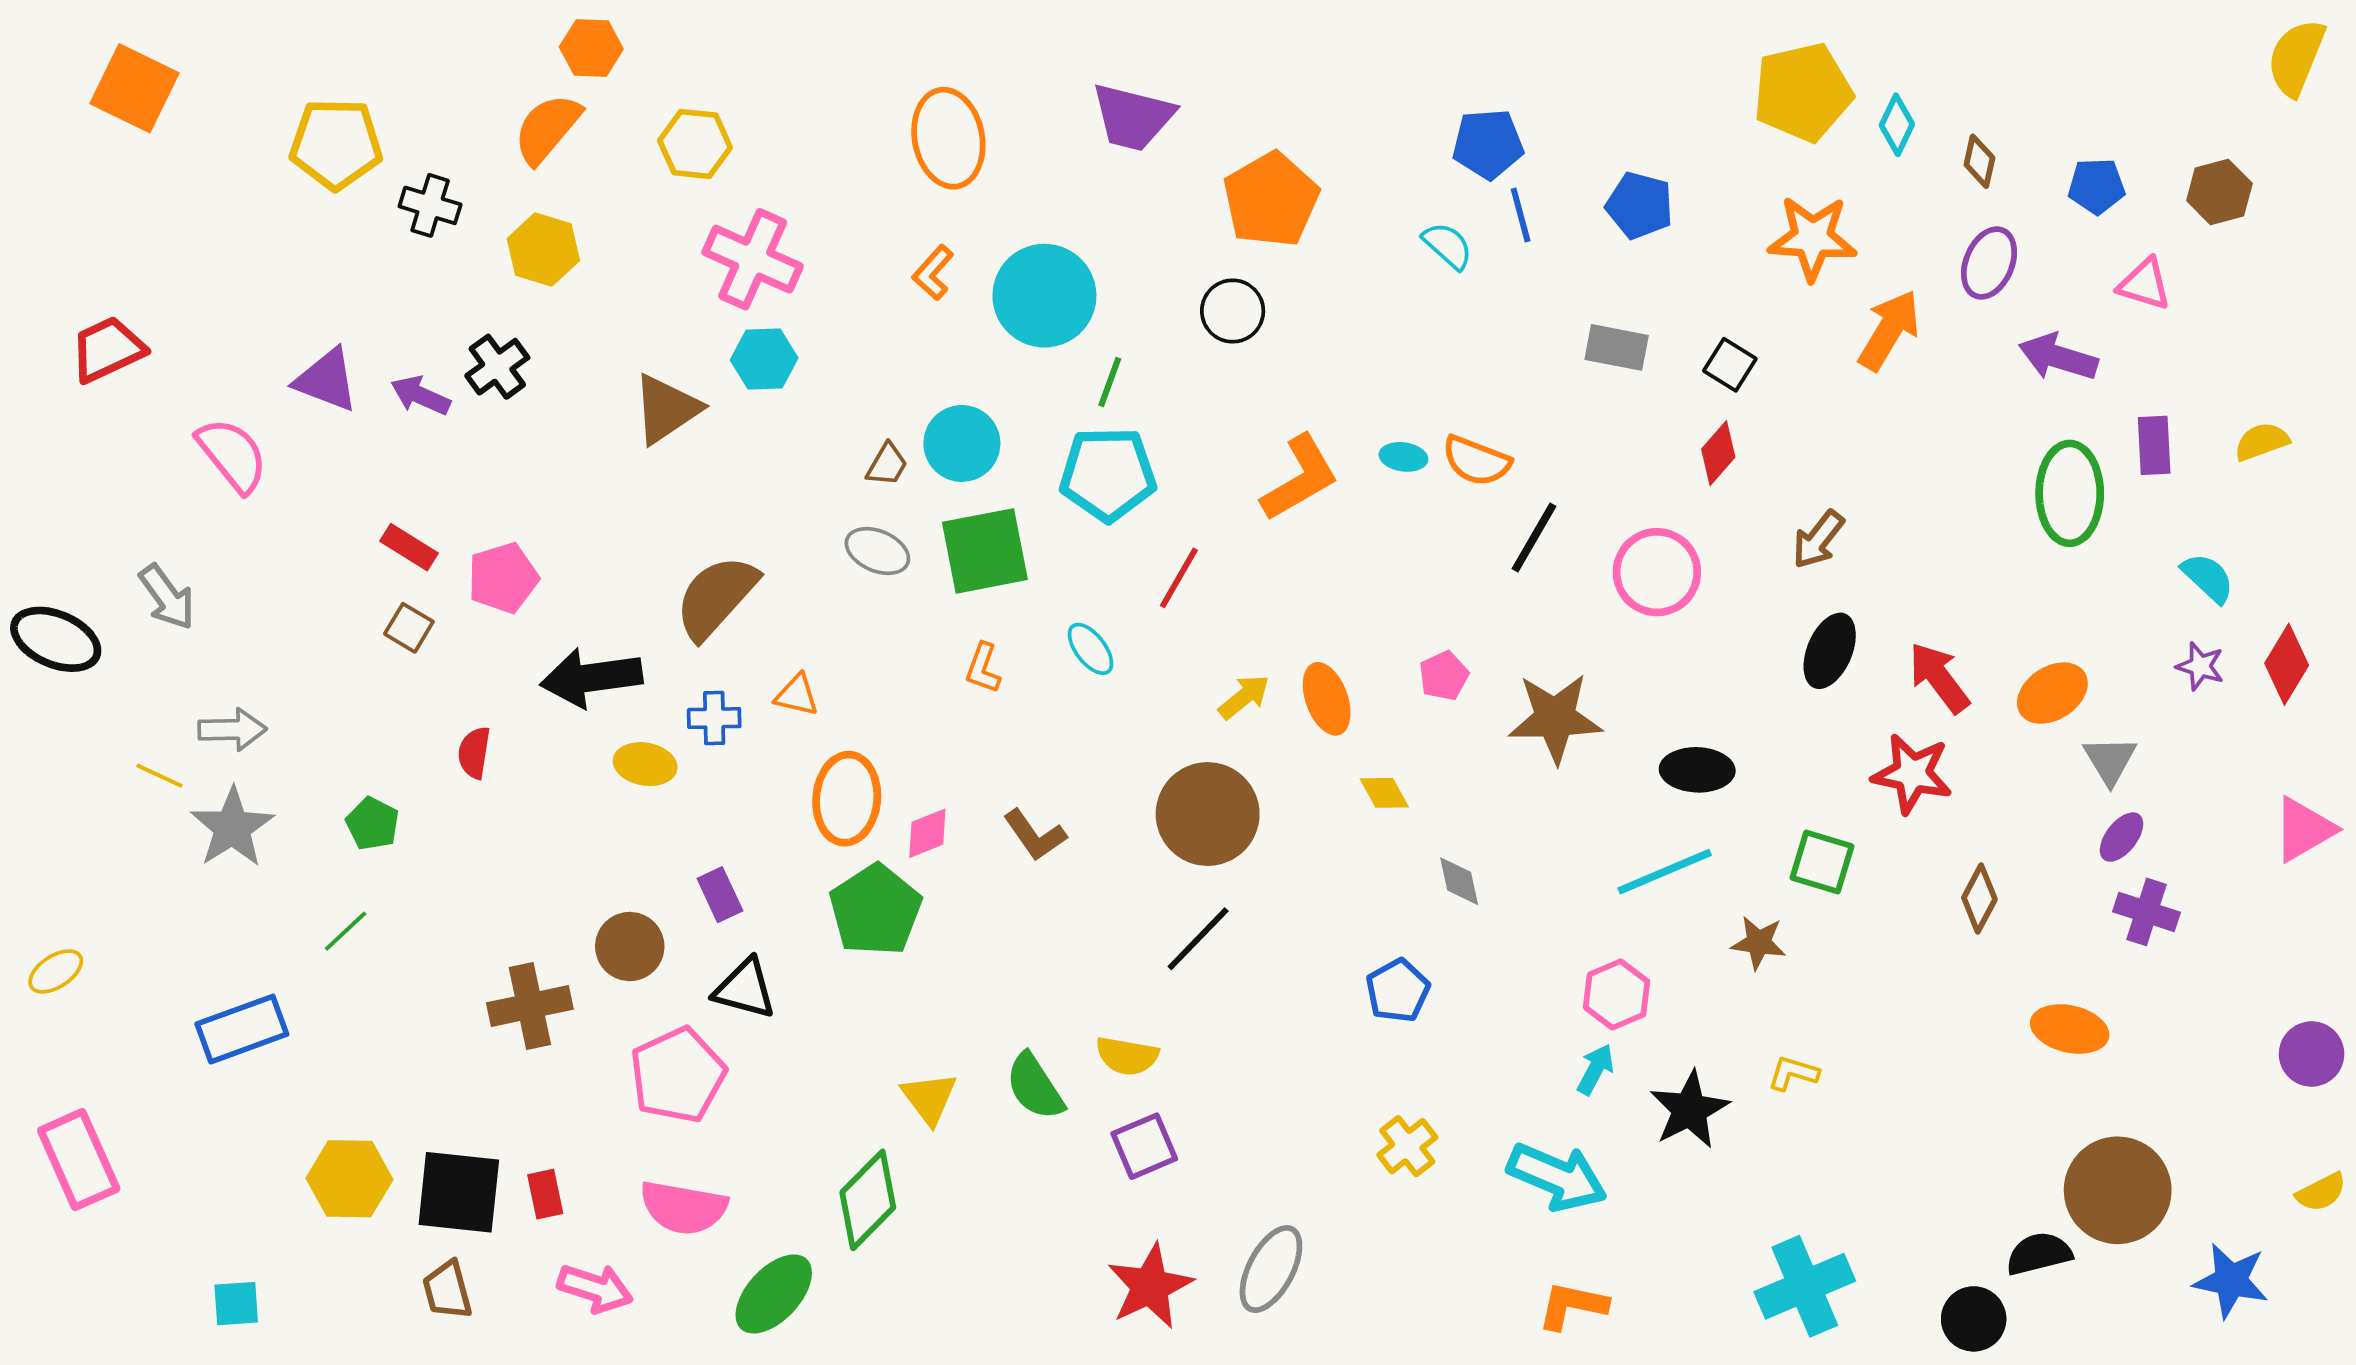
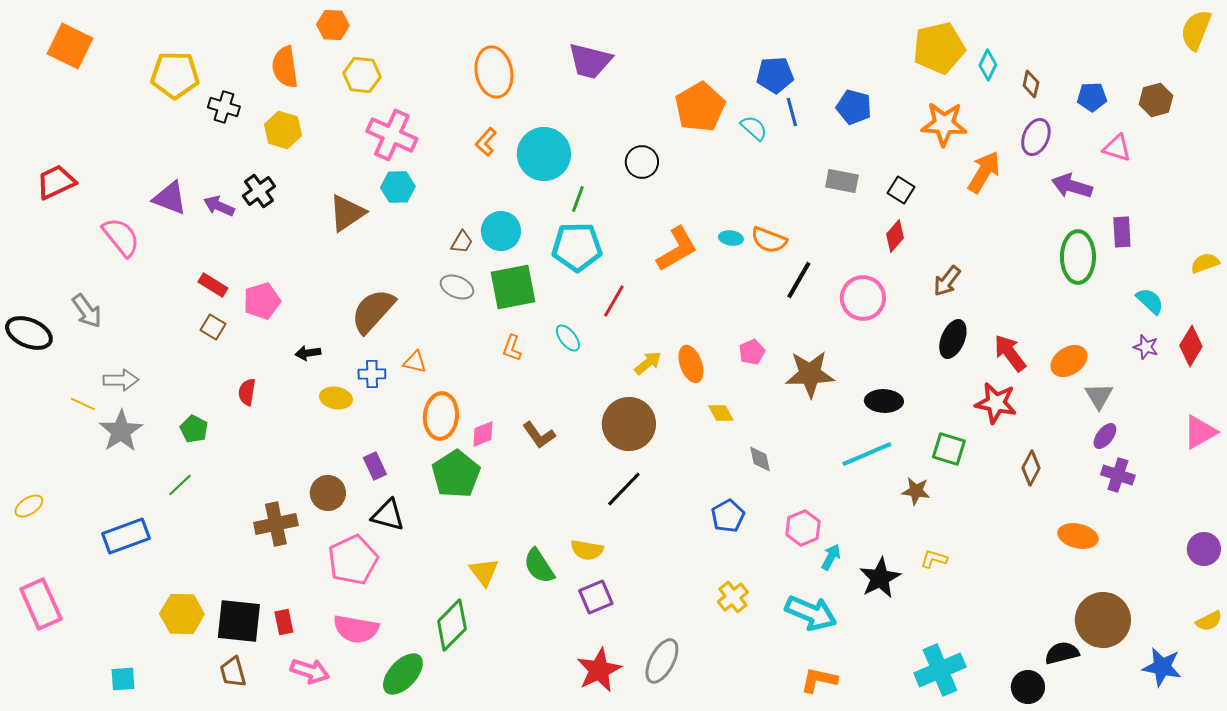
orange hexagon: (591, 48) -> (333, 25), moved
orange semicircle: (547, 129) -> (285, 67), turned -48
orange pentagon: (1271, 200) -> (700, 107), moved
yellow semicircle: (2262, 442) -> (1205, 263), moved
black arrow: (591, 678) -> (308, 353), size x0.5
pink hexagon: (1617, 994) -> (803, 528), moved

